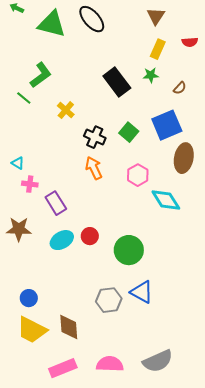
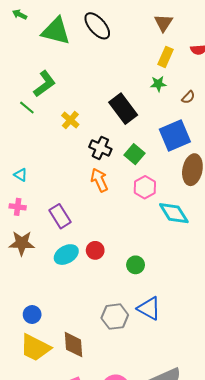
black rectangle: (117, 82) -> (123, 109), moved
green square: (129, 132) -> (135, 154), moved
pink cross: (30, 184) -> (18, 207), moved
green circle: (129, 250) -> (136, 265), size x0.6

